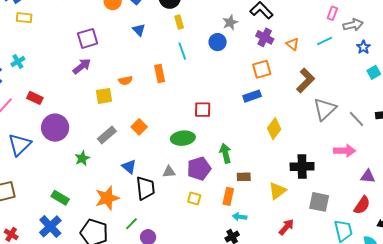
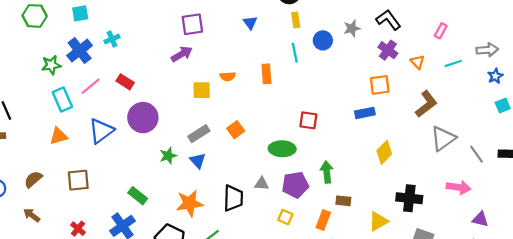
pink rectangle: (332, 13) -> (441, 31), moved
blue circle: (218, 42) -> (323, 40), moved
blue triangle: (129, 167) -> (198, 161), moved

